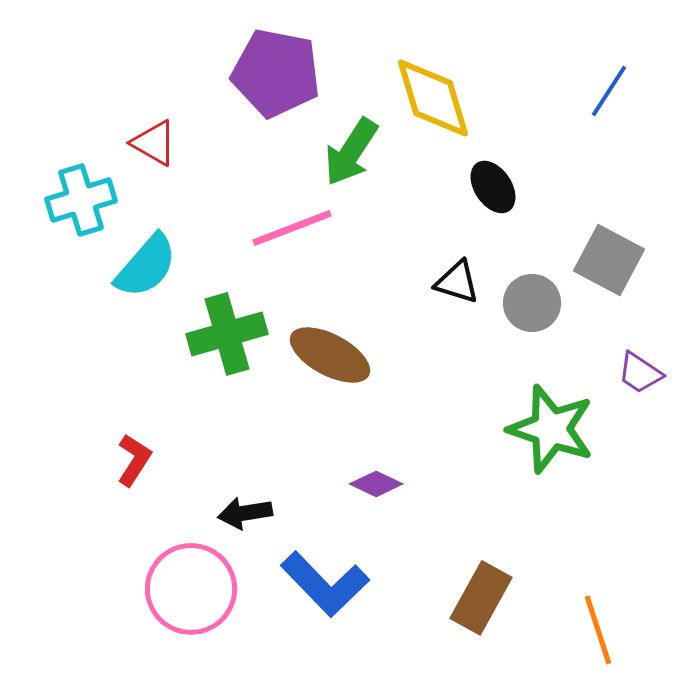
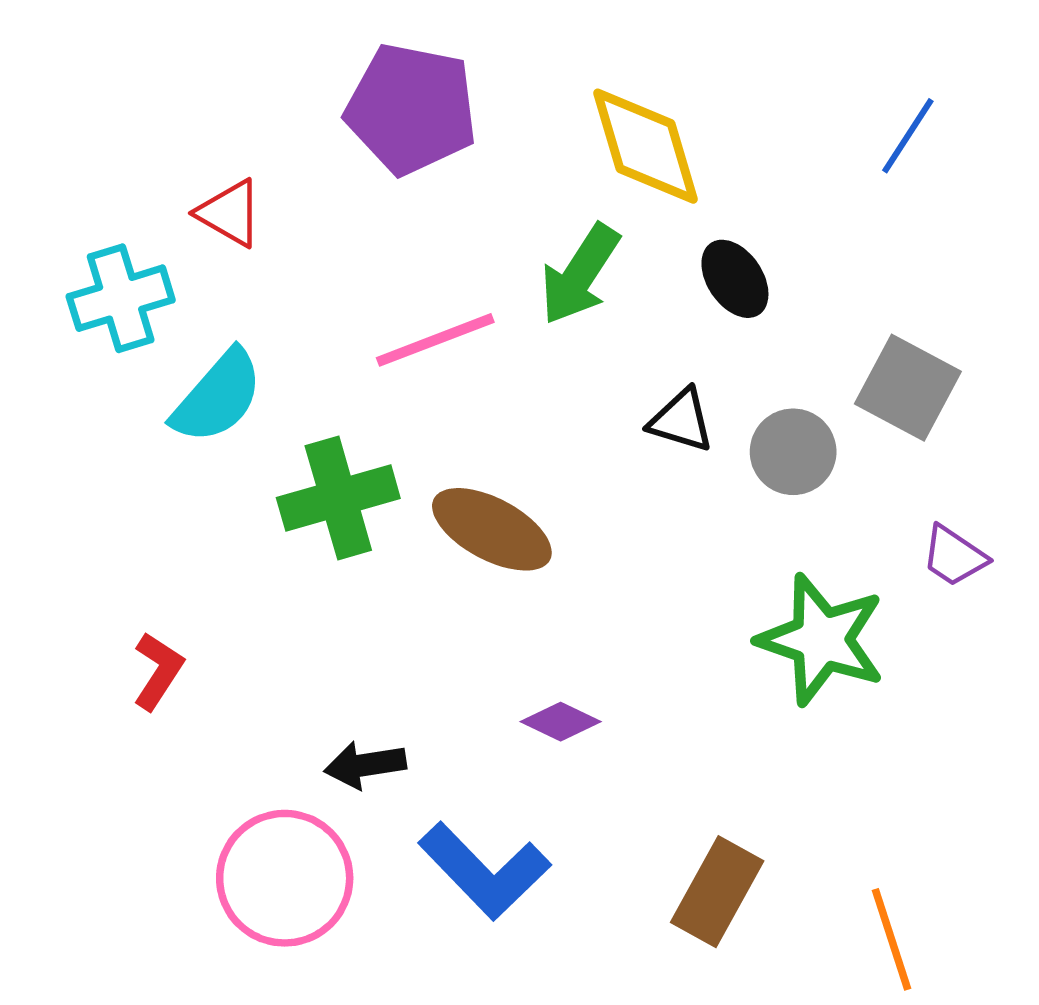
green arrow: (351, 152) -> (580, 274), moved
red L-shape: (134, 460) -> (158, 671), moved

